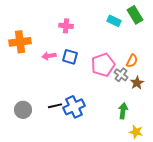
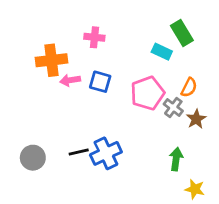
green rectangle: (135, 15) -> (182, 33), moved
cyan rectangle: (114, 21) -> (162, 52), moved
orange cross: (20, 42) -> (51, 60), moved

